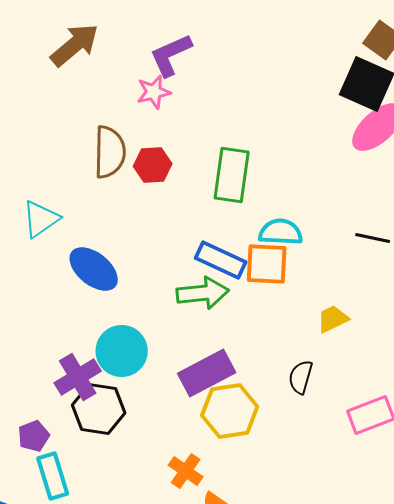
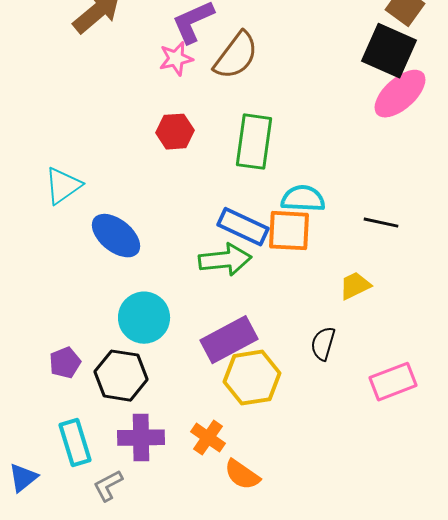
brown semicircle: (110, 152) -> (236, 56), moved, turned 36
black line: (373, 238) -> (381, 223), moved
purple cross: (78, 377) -> (141, 438), moved, turned 30
purple pentagon: (34, 436) -> (65, 363), moved

